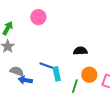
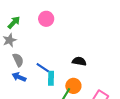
gray semicircle: (17, 71) -> (18, 60), moved, turned 32
orange circle: (89, 75) -> (73, 86), moved

